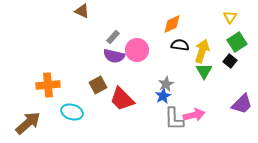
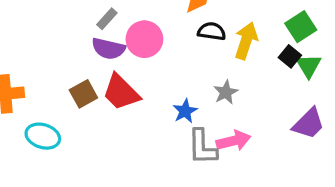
green triangle: (204, 71) -> (309, 66), moved
gray star: (166, 84) -> (226, 92), moved
red trapezoid: (122, 99) -> (121, 92), moved

